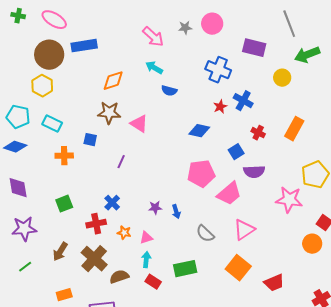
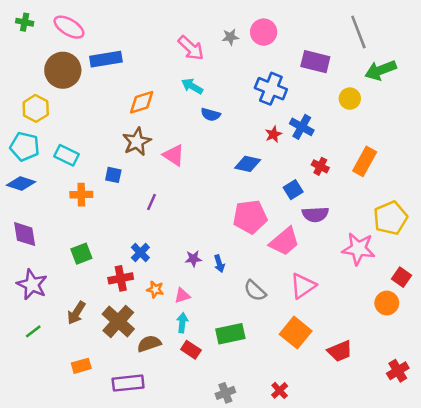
yellow hexagon: (42, 86) -> (36, 108), moved
brown star: (109, 113) -> (137, 142), turned -30
purple star: (24, 229) -> (32, 285), turned 30

